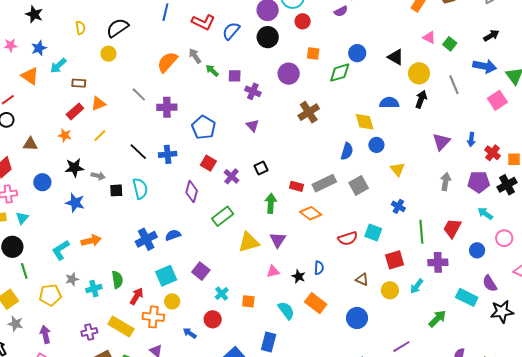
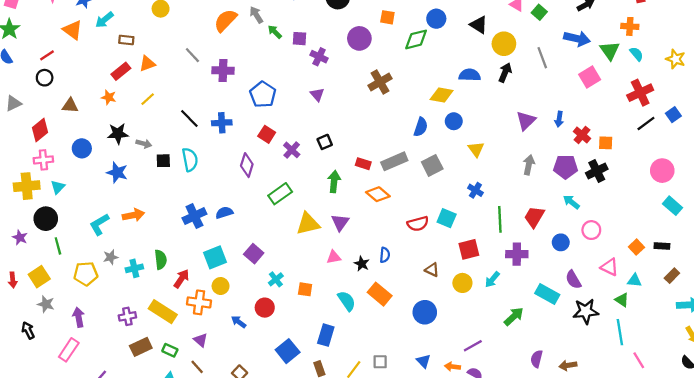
yellow diamond: (365, 122) -> (442, 95), turned -65

